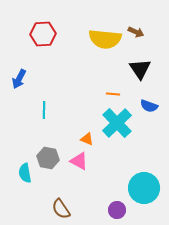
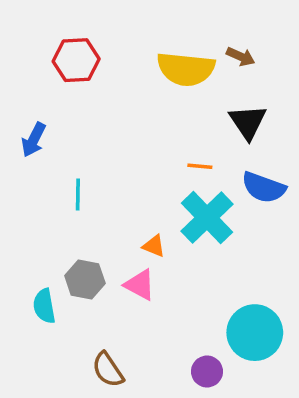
blue semicircle: (149, 106) -> (264, 187), size x1.4

